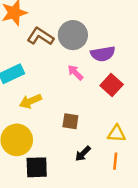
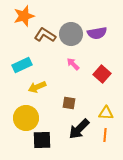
purple semicircle: (103, 54) -> (97, 33), moved
black arrow: (83, 154) -> (79, 129), size x1.6

